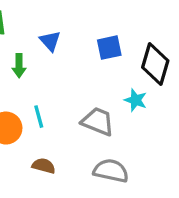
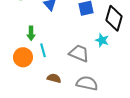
green arrow: (19, 66) -> (31, 33), moved
brown semicircle: (44, 166) -> (54, 78), moved

